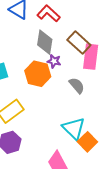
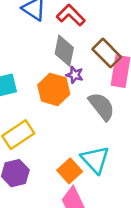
gray semicircle: (77, 85) -> (102, 106), size x1.4
orange square: (87, 142) -> (70, 171), moved

